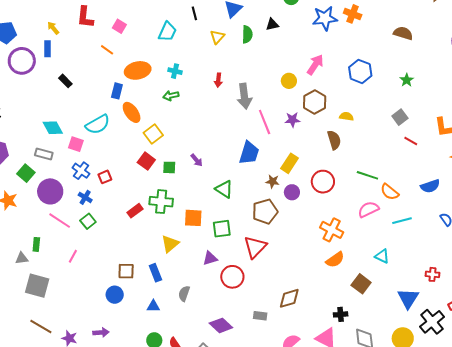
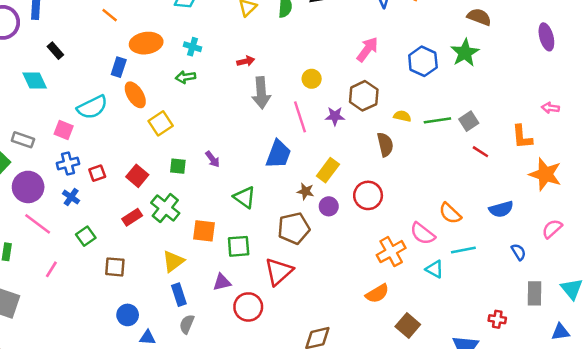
red arrow: (218, 80) -> (246, 61), turned -112
green star: (407, 80) -> (465, 53), moved, size x1.6
yellow circle: (289, 81) -> (312, 79), moved
gray arrow: (244, 96) -> (261, 93), moved
cyan diamond: (53, 128) -> (35, 81), moved
red square: (146, 161) -> (137, 176), moved
blue cross: (81, 171) -> (68, 164), turned 36
green line: (367, 175) -> (437, 120), moved, turned -30
green cross: (161, 202) -> (165, 208), turned 30
pink semicircle: (368, 209) -> (423, 234), turned -120
green square: (88, 221) -> (86, 236), moved
orange cross: (332, 230) -> (391, 252), moved, turned 30
cyan triangle: (382, 256) -> (435, 269), moved
brown square: (126, 271) -> (115, 267), moved
blue rectangle: (155, 273) -> (179, 295), moved
blue circle: (115, 295) -> (128, 315), moved

